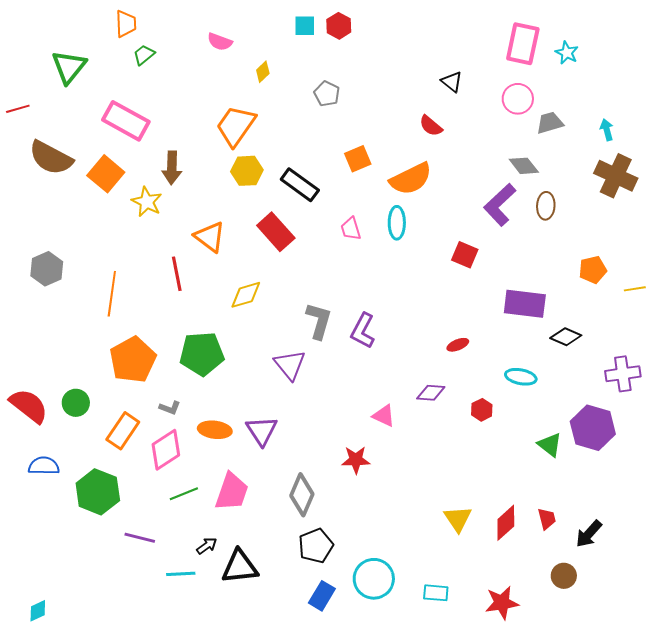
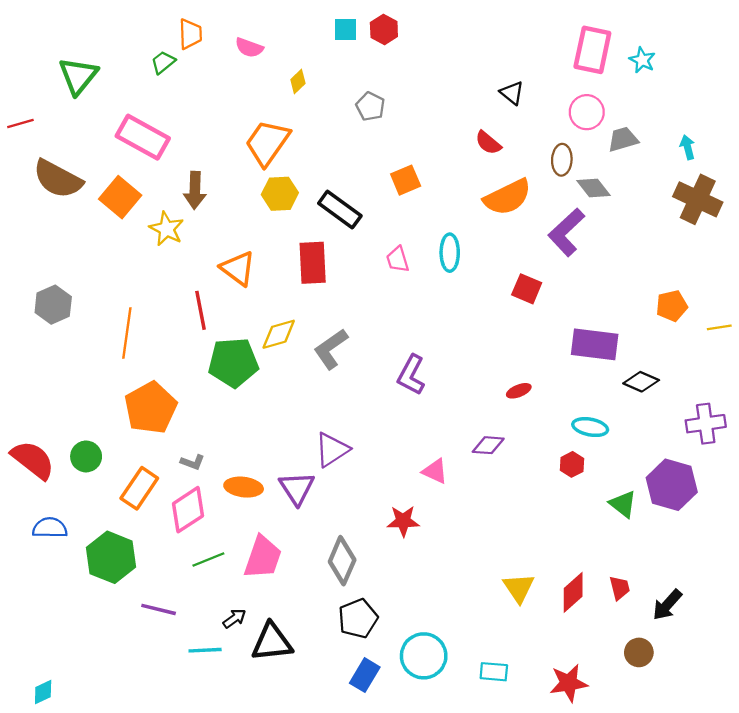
orange trapezoid: (126, 24) -> (190, 34), moved
orange semicircle: (411, 179) -> (507, 197), moved
brown ellipse: (546, 206) -> (562, 160), moved
red rectangle: (276, 232) -> (313, 263), turned 39
gray L-shape: (319, 321) -> (331, 349), moved, turned -141
green pentagon: (202, 354) -> (233, 362), moved
purple triangle: (290, 365) -> (332, 450), moved, turned 36
red hexagon: (482, 410) -> (572, 464), moved

